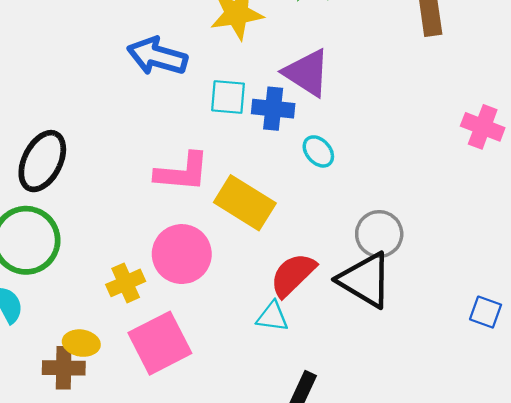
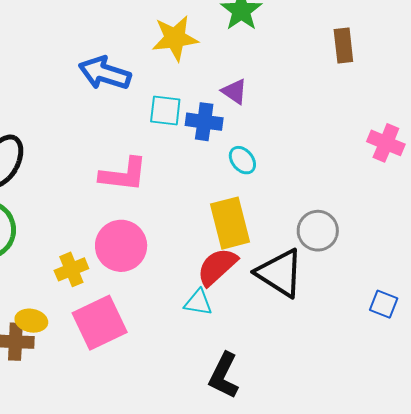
purple triangle: (307, 73) -> (234, 91), size x0.6
yellow rectangle: (245, 203) -> (230, 223), moved, turned 42
gray circle: (379, 234) -> (318, 231), moved

